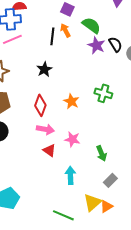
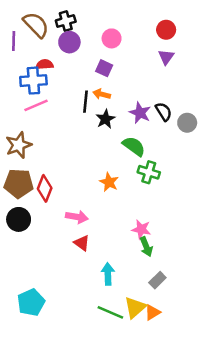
green semicircle: (91, 25) -> (134, 146), moved
orange arrow: (65, 30) -> (102, 94), turned -48
black star: (44, 69) -> (105, 119), moved
red diamond: (40, 105) -> (45, 188), moved
pink star: (72, 139) -> (141, 229), moved
green line: (63, 215) -> (110, 312), moved

